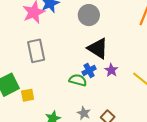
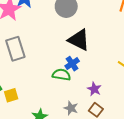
purple star: (111, 70) -> (94, 89), moved

